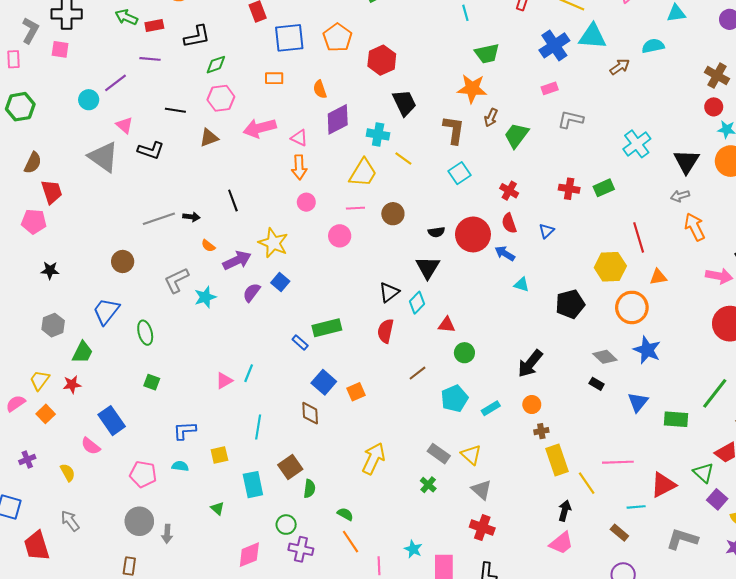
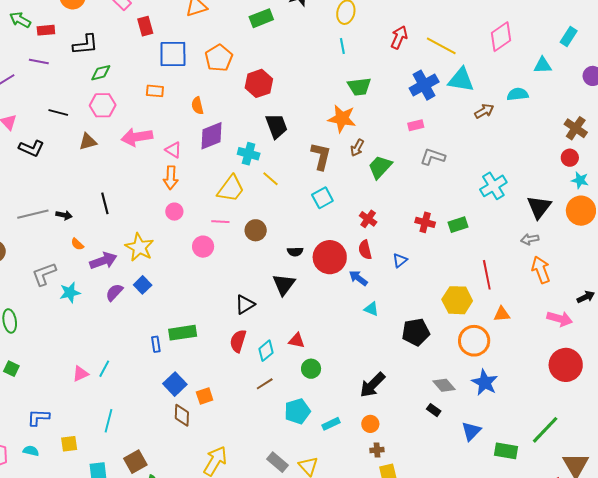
cyan diamond: (417, 303) -> (266, 351), moved
blue rectangle: (300, 343) -> (156, 344), turned 35
brown diamond: (310, 413) -> (182, 415), moved

